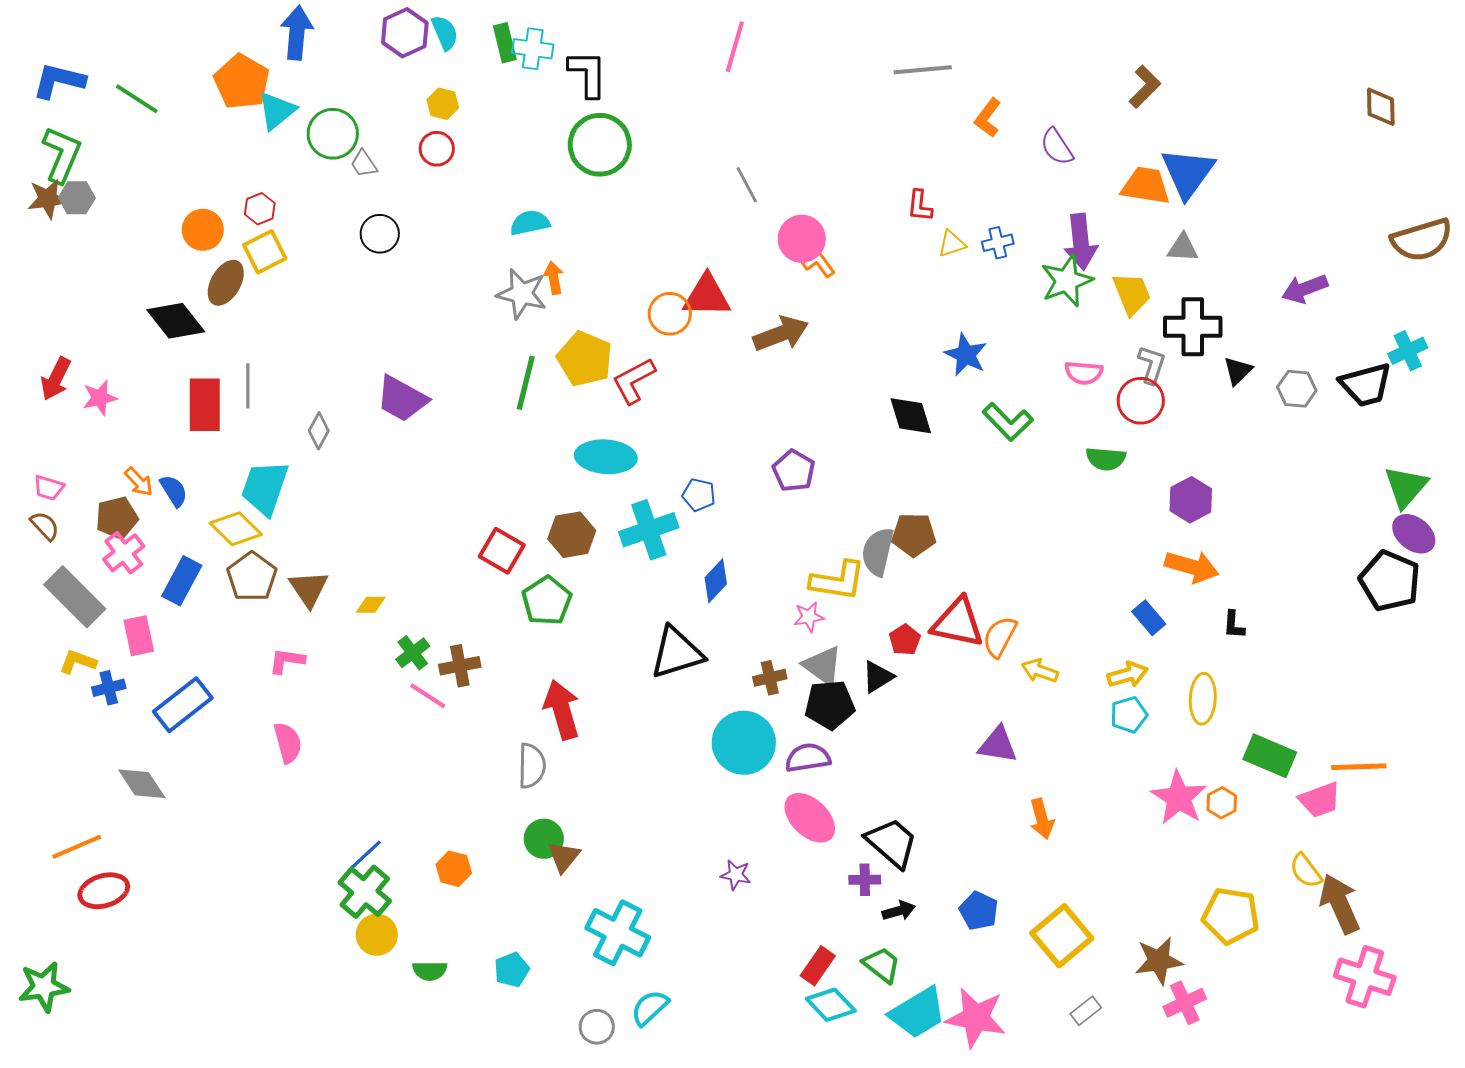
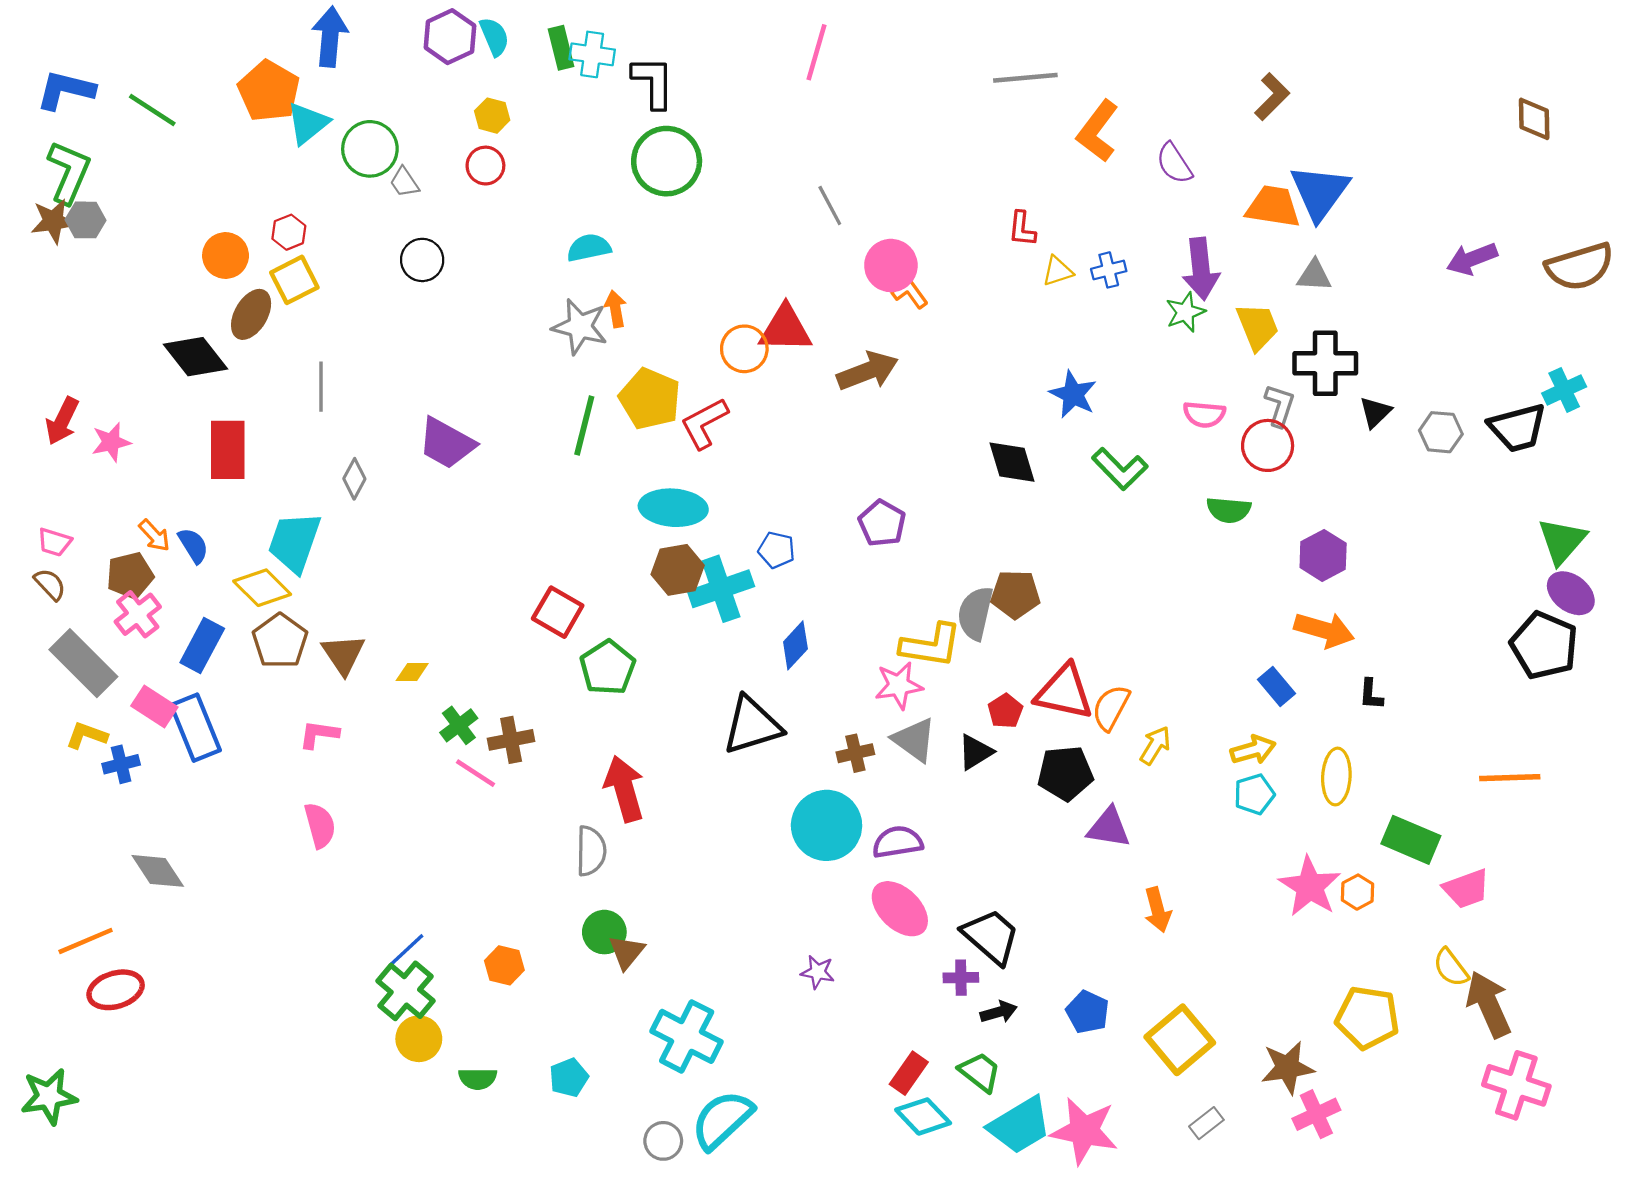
orange L-shape: (988, 118) -> (1098, 131), size x1.4
green star: (1067, 281) -> (1185, 312), size x0.7
purple arrow: (1305, 289) -> (1472, 259), moved
gray line: (248, 386) -> (321, 387), moved
brown hexagon: (572, 535) -> (678, 570), moved
pink star: (809, 617) -> (899, 685), size x1.4
pink rectangle: (139, 636) -> (154, 707), turned -45
yellow arrow: (1040, 671) -> (1155, 745), turned 102
blue rectangle: (183, 705) -> (196, 728), moved, turned -74
black pentagon: (830, 705) -> (1065, 773), moved
orange line: (1359, 767) -> (1510, 778), moved
cyan semicircle: (650, 1008) -> (722, 1120), size x1.5

